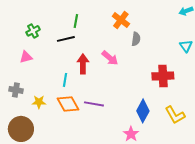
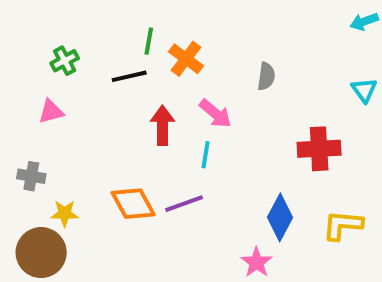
orange cross: (121, 20) -> (186, 59), moved
cyan line: (65, 80) -> (206, 155), moved
yellow star: (39, 102) -> (65, 213), moved
purple line: (94, 104) -> (184, 204), turned -30
yellow L-shape: (175, 115) -> (343, 225), turned 125

